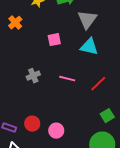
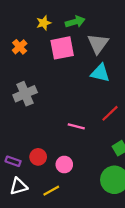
pink square: (54, 40) -> (62, 48), moved, size x1.6
gray cross: (33, 76) -> (25, 94), moved, size x1.5
pink line: (67, 79) -> (76, 126), moved

